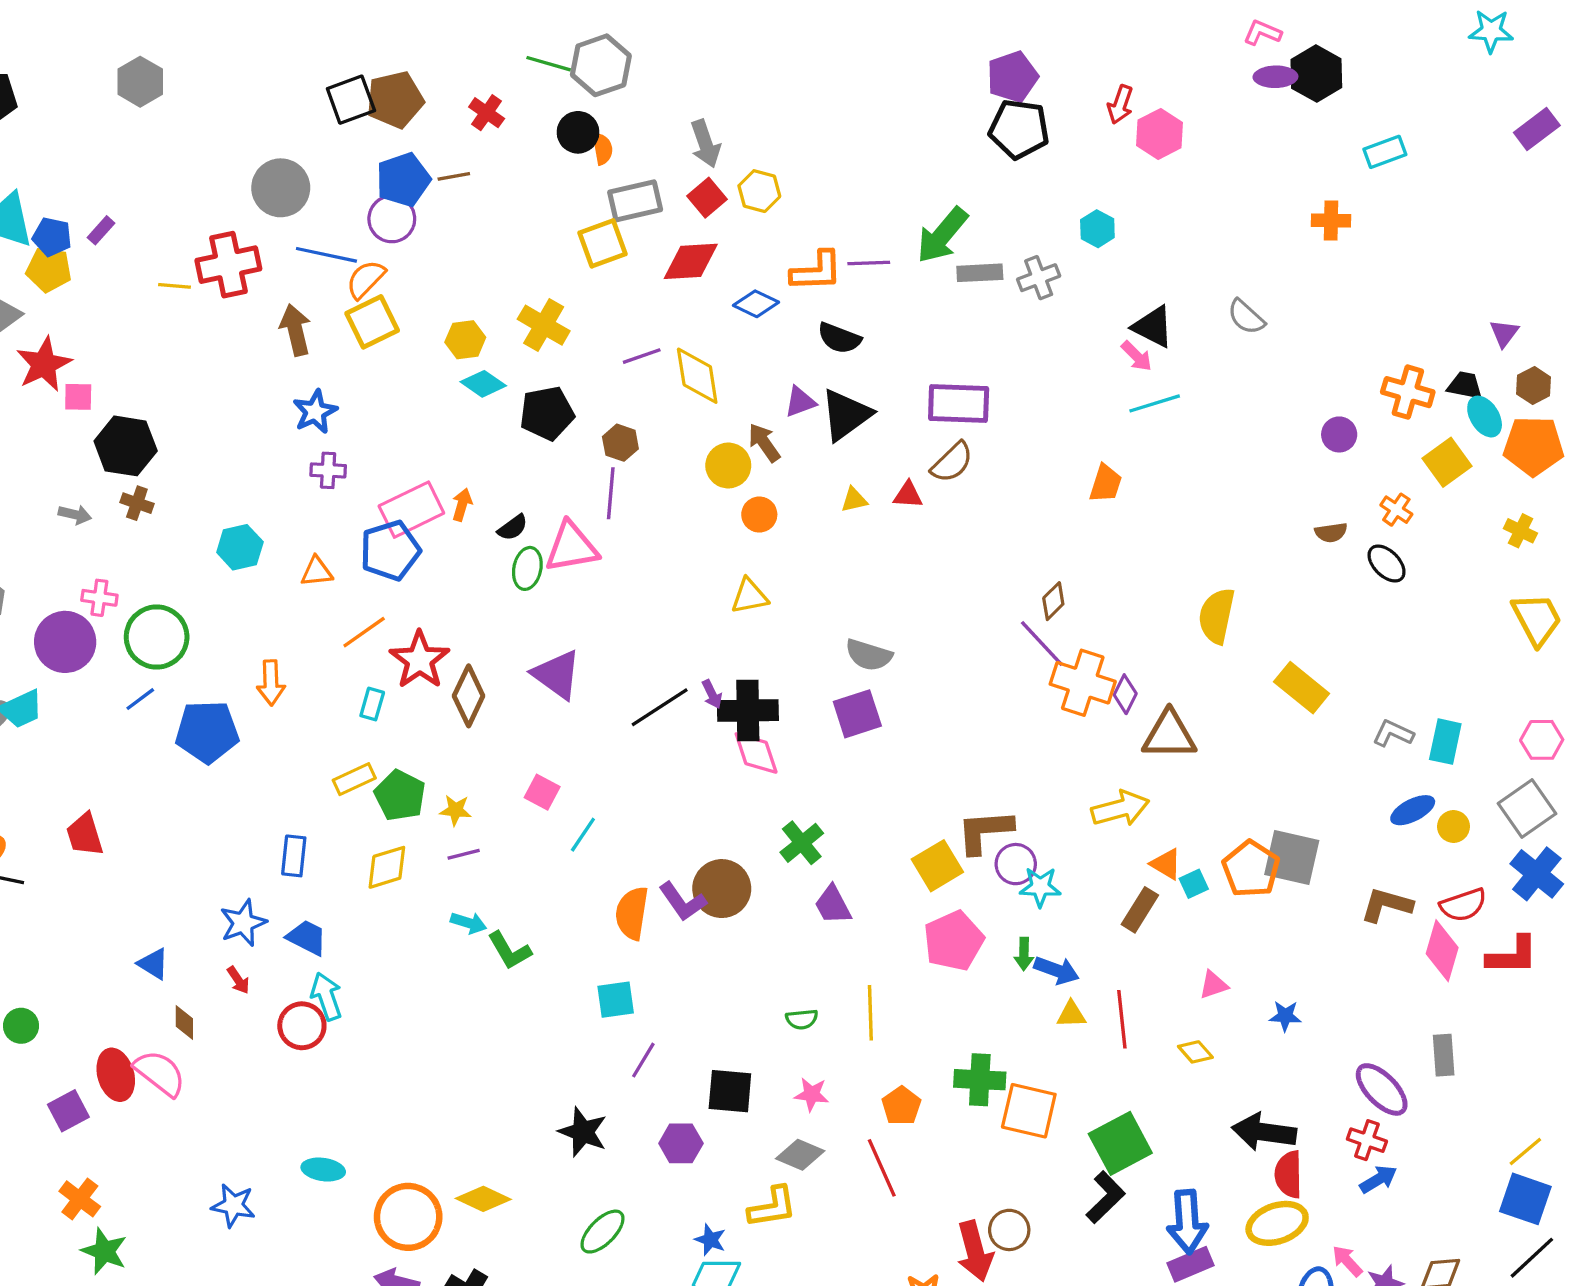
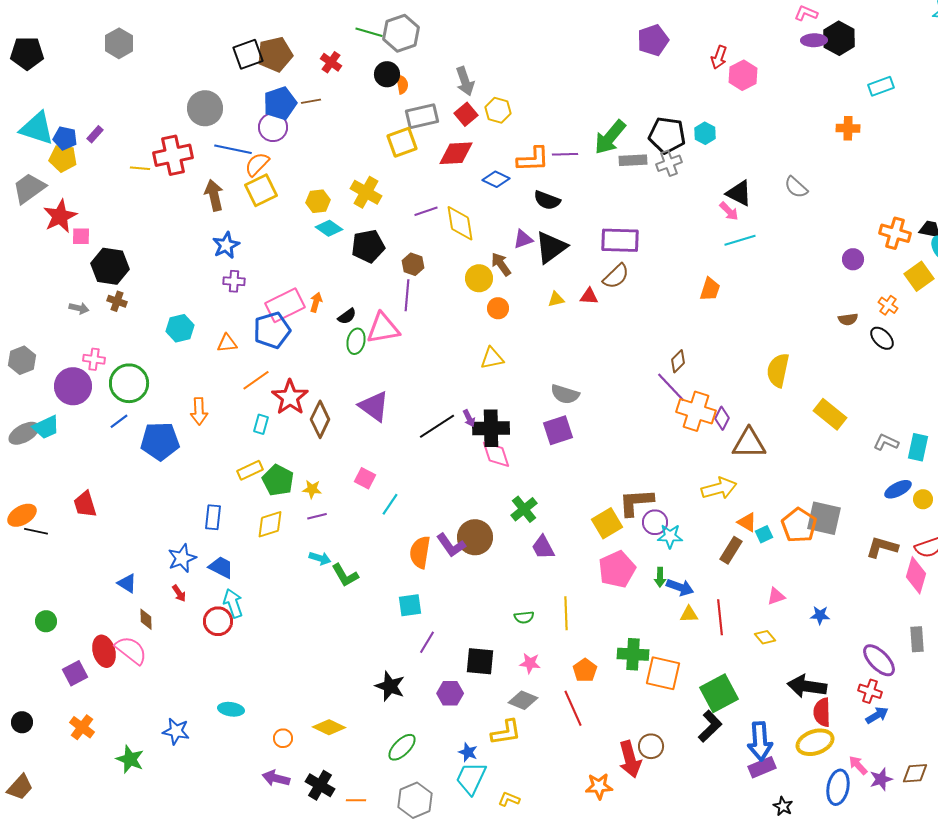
black pentagon: (1019, 129) -> (667, 135), moved
orange circle: (408, 1217) -> (283, 738), size x0.5
green star: (104, 1251) -> (130, 759), moved

